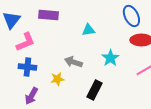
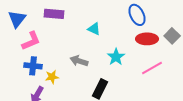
cyan triangle: (88, 30) -> (94, 29), turned 32
yellow star: (57, 79) -> (52, 77), moved

